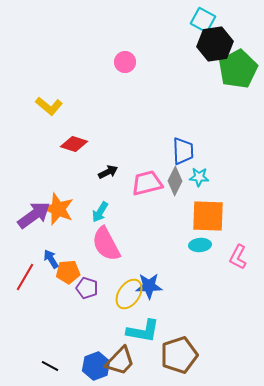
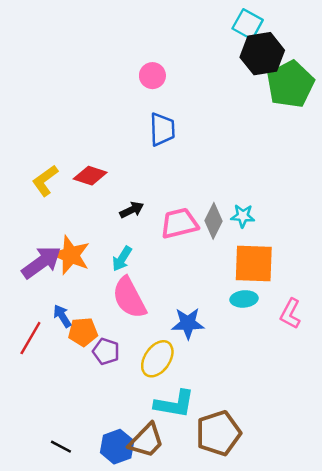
yellow L-shape: (49, 106) -> (45, 181), moved, turned 104
blue trapezoid: (183, 151) -> (162, 129), moved
blue star: (149, 286) -> (188, 323), moved

